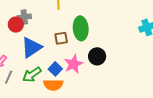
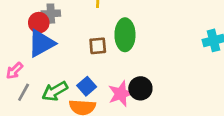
blue triangle: (31, 47) -> (41, 43), moved
black circle: (97, 56) -> (140, 88), moved
pink star: (74, 64) -> (121, 94), moved

